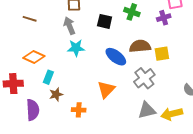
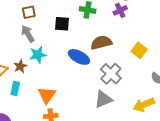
yellow square: (162, 54) -> (139, 50), moved, turned -35
orange triangle: (106, 89) -> (47, 95), moved
brown star: (56, 94) -> (20, 66), moved
gray triangle: (147, 110) -> (103, 99), moved

